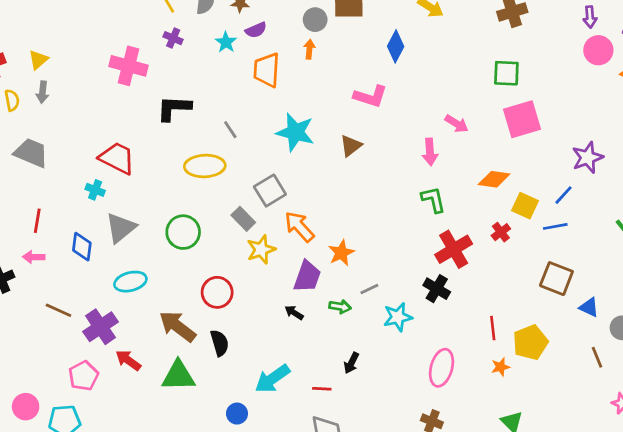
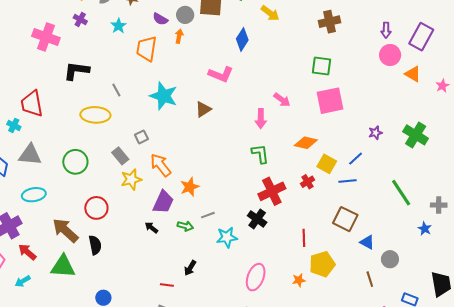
purple semicircle: (256, 30) -> (160, 19), moved, turned 49
red trapezoid: (117, 158) -> (32, 104), turned -132
purple star: (588, 158) -> (375, 133), size x0.6
gray square: (270, 191) -> (141, 137), size x0.6
gray triangle: (121, 228) -> (30, 155), turned 40
red line: (493, 328) -> (304, 238), moved
cyan arrow: (272, 379) -> (23, 281), moved, size x0.6

